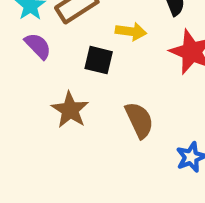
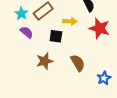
brown star: (70, 110) -> (45, 61), turned 30

